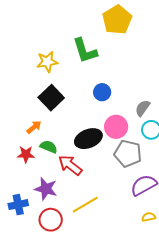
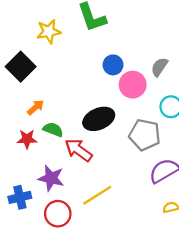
black square: (51, 98) -> (21, 67), moved
gray semicircle: (143, 108) -> (159, 67), moved
pink circle: (116, 127) -> (133, 85), moved

